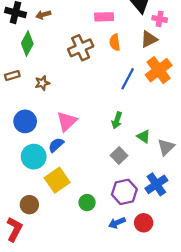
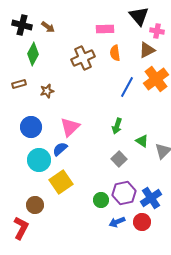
brown arrow: (43, 15) -> (48, 27), turned -128
blue cross: (156, 184) -> (151, 198), moved
green circle: (87, 203) -> (101, 200), moved

